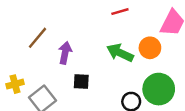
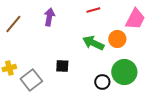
brown line: (37, 38) -> (13, 24), moved
purple arrow: (65, 53) -> (49, 17), moved

